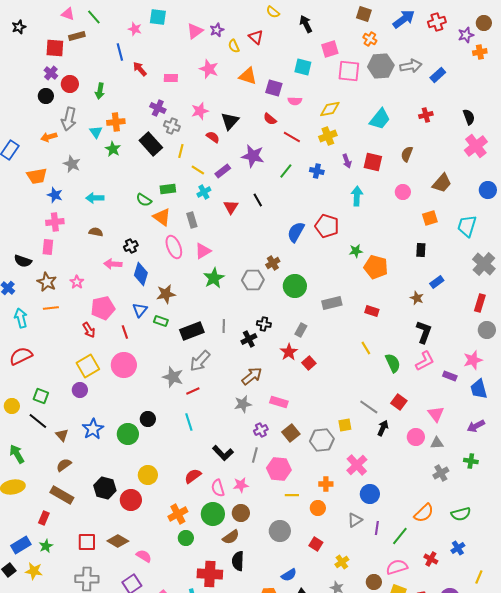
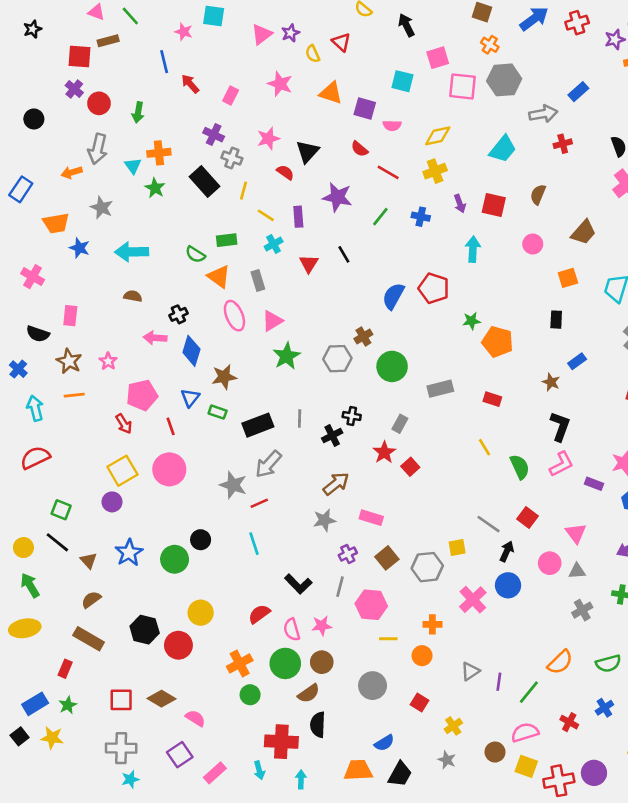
gray arrow: (411, 66) -> (543, 114), moved
pink rectangle: (171, 78) -> (231, 96), turned -64
black circle: (46, 96) -> (34, 119), moved
purple rectangle: (223, 171) -> (298, 217), turned -56
cyan arrow: (95, 198) -> (132, 252), size x1.4
pink cross: (55, 222) -> (33, 277), moved, turned 36
yellow circle: (12, 406) -> (23, 548), moved
blue circle: (370, 494) -> (508, 585), moved

